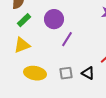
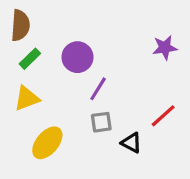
yellow ellipse: (35, 73) -> (47, 143), turned -60
gray square: (66, 73) -> (101, 122), moved

